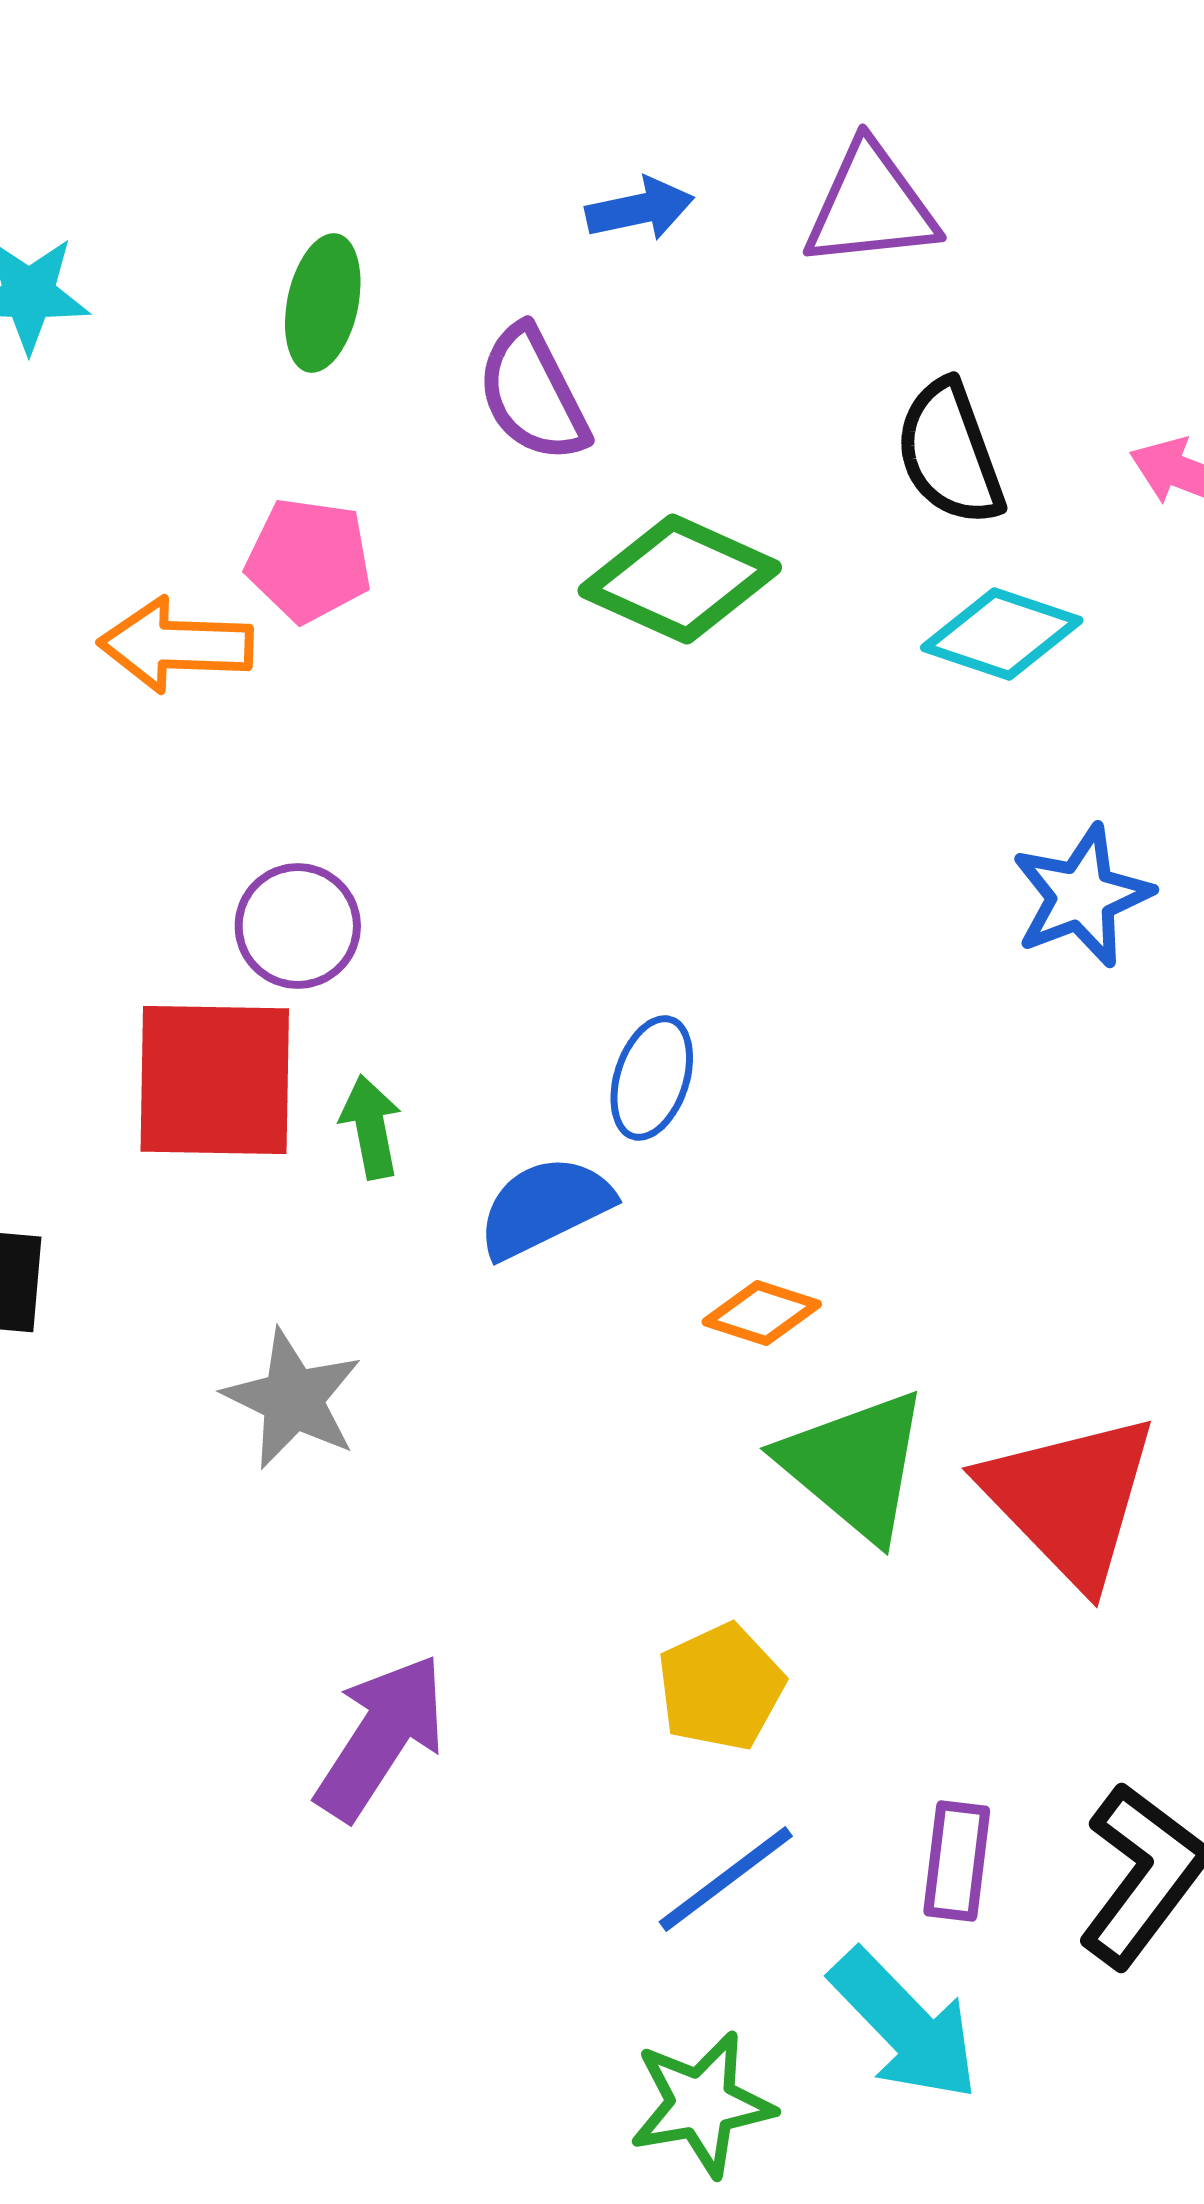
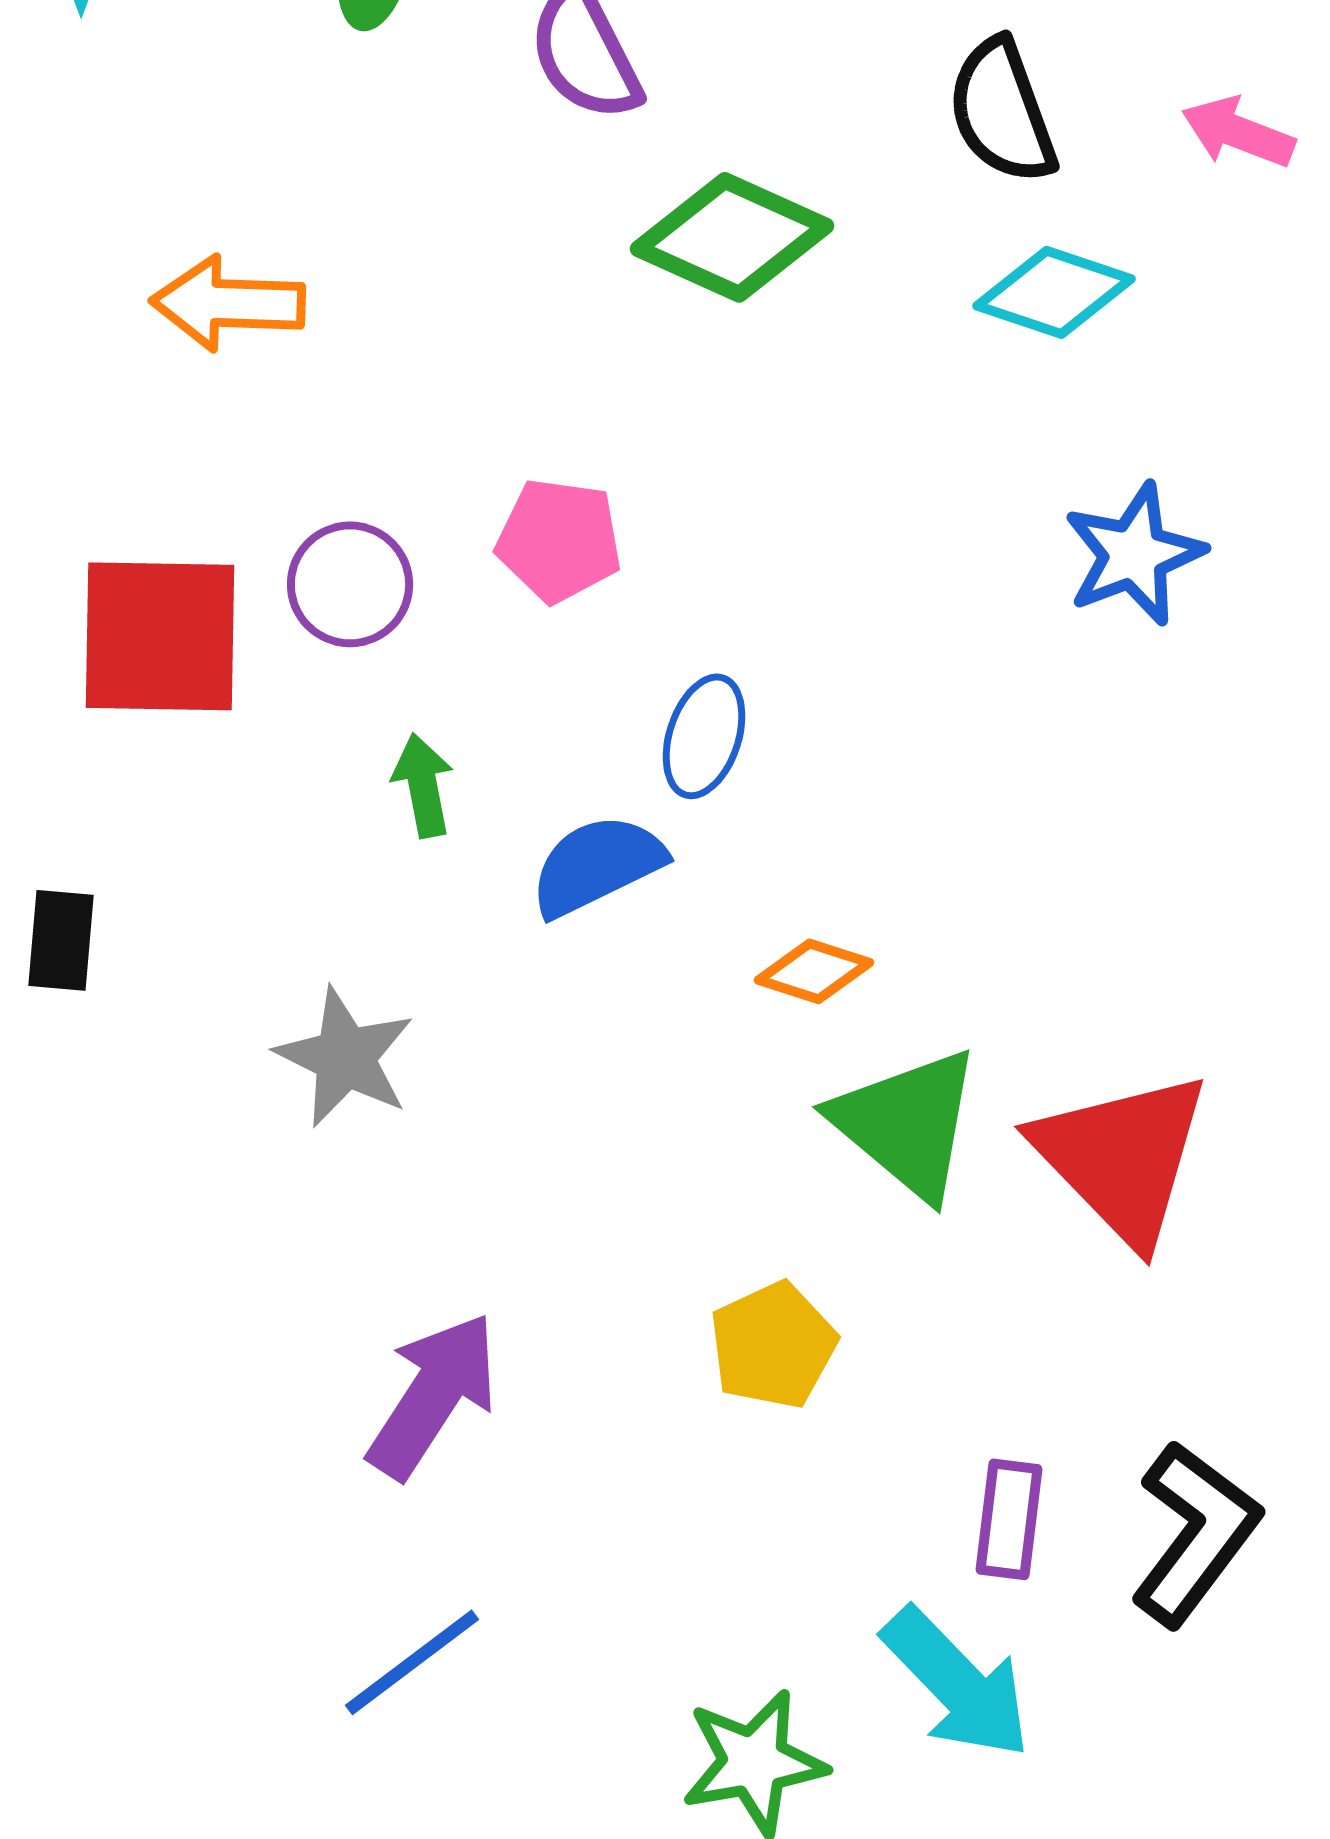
pink pentagon: (309, 560) -> (559, 540), moved
red square: (215, 1080) -> (160, 636), moved
blue line: (726, 1879) -> (412, 1662), moved

